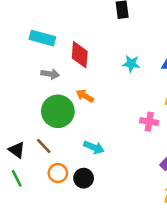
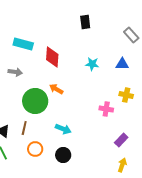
gray arrow: (50, 74) -> (15, 72), moved
brown line: (44, 146) -> (24, 128), turned 56
black circle: (84, 178) -> (63, 155), moved

